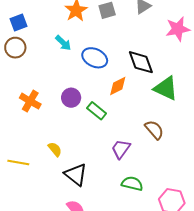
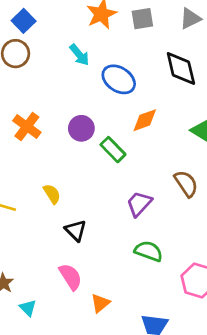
blue square: (18, 22) -> (24, 21), turned -30
black diamond: (141, 62) -> (181, 69), moved
black triangle: (76, 175) -> (76, 230), size x0.7

